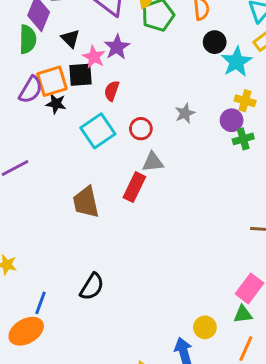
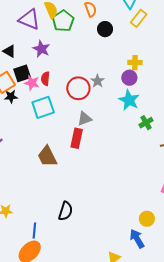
pink star: (94, 57) -> (32, 83), moved
cyan star: (237, 62) -> (129, 100), moved
red circle: (141, 129) -> (78, 88), moved, size x1.5
cyan square: (98, 131) -> (43, 107), turned 30
green cross: (243, 139) -> (146, 123), moved

